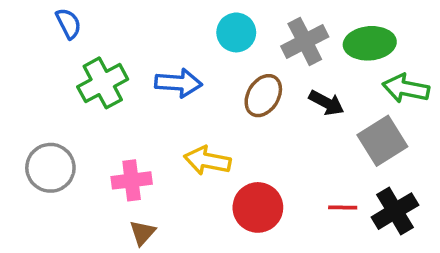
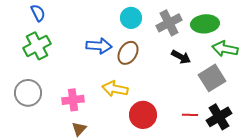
green cross: (103, 83) -> (37, 46), moved
brown ellipse: (263, 96) -> (128, 53), moved

